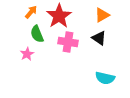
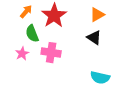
pink cross: (68, 42) -> (51, 53), moved

